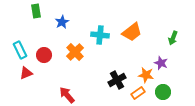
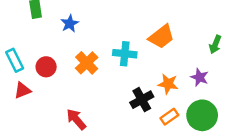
cyan cross: (100, 35) -> (125, 54), moved
orange star: (146, 75) -> (168, 84), moved
green circle: (163, 92) -> (202, 115), size x1.5

